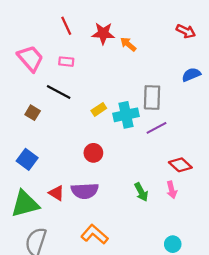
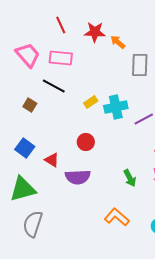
pink rectangle: (66, 62) -> (61, 58), size x1.6
gray rectangle: (152, 97) -> (140, 65), moved
red triangle: (56, 193) -> (52, 160), moved
orange L-shape: (95, 234) -> (117, 217), moved

